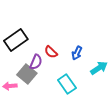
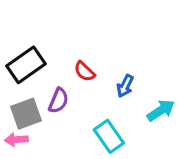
red semicircle: (51, 52) -> (84, 71), moved
gray square: (27, 74) -> (26, 114), moved, turned 30

